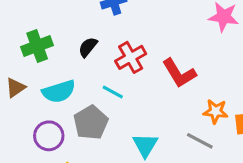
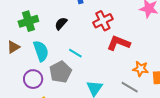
red cross: (131, 57) -> (103, 21), moved
red L-shape: (179, 73) -> (119, 43), turned 140
cyan semicircle: (59, 91) -> (41, 51), turned -95

